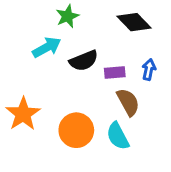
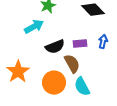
black semicircle: (84, 61) -> (55, 47), moved
brown semicircle: (128, 102) -> (72, 64), moved

